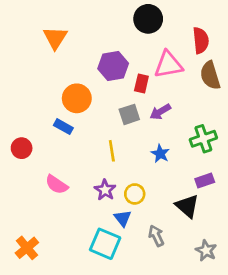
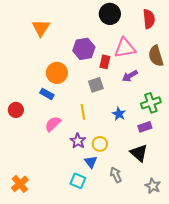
red semicircle: (201, 40) -> (149, 19), moved
purple arrow: (160, 112) -> (130, 76), moved
purple rectangle: (205, 180) -> (145, 127), moved
pink semicircle: (57, 185) -> (53, 124), moved, turned 102
cyan square: (105, 244) -> (78, 181), size x0.7

